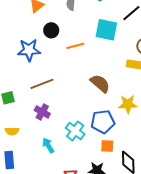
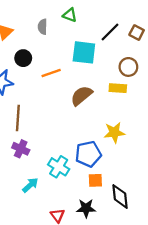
brown semicircle: (100, 83) -> (81, 96), moved, turned -75
brown line: (42, 84) -> (18, 118), turned -60
cyan arrow: (48, 145) -> (30, 185), turned 84

